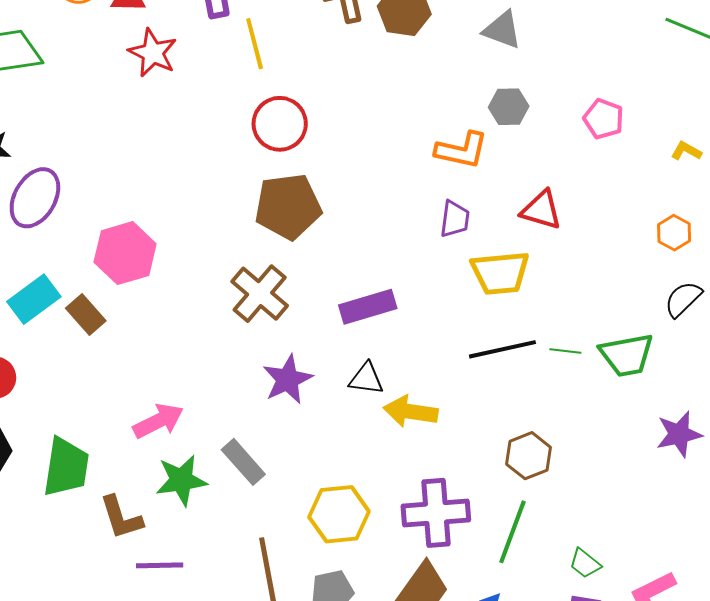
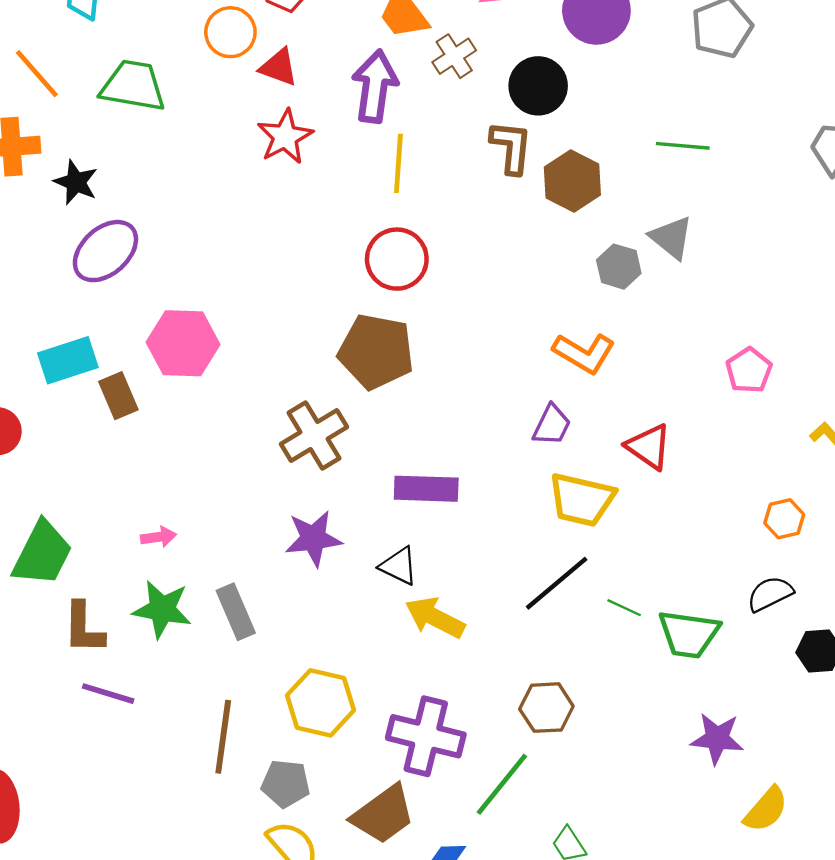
gray hexagon: (509, 107) -> (619, 267), moved
black line: (502, 349) -> (557, 583), turned -46
pink arrow: (158, 421) -> (159, 537), size x0.6

